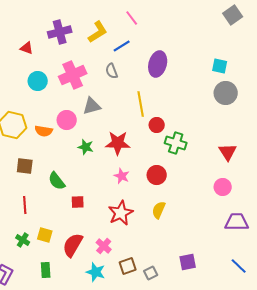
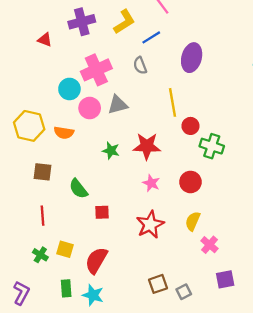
cyan circle: (38, 81) -> (69, 89), moved
pink circle: (67, 120) -> (90, 108), moved
pink cross: (104, 246) -> (210, 245), moved
cyan star: (96, 272) -> (93, 295), moved

